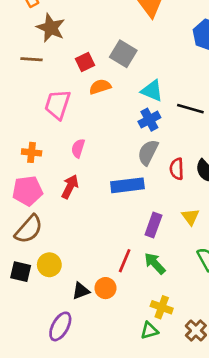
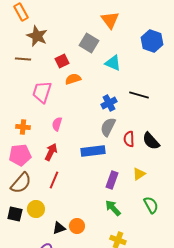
gray square: (123, 54) -> (89, 43), moved
cyan triangle: (152, 91) -> (113, 63), moved
yellow triangle: (190, 217) -> (139, 174), turned 32
red line: (125, 261) -> (54, 180), moved

